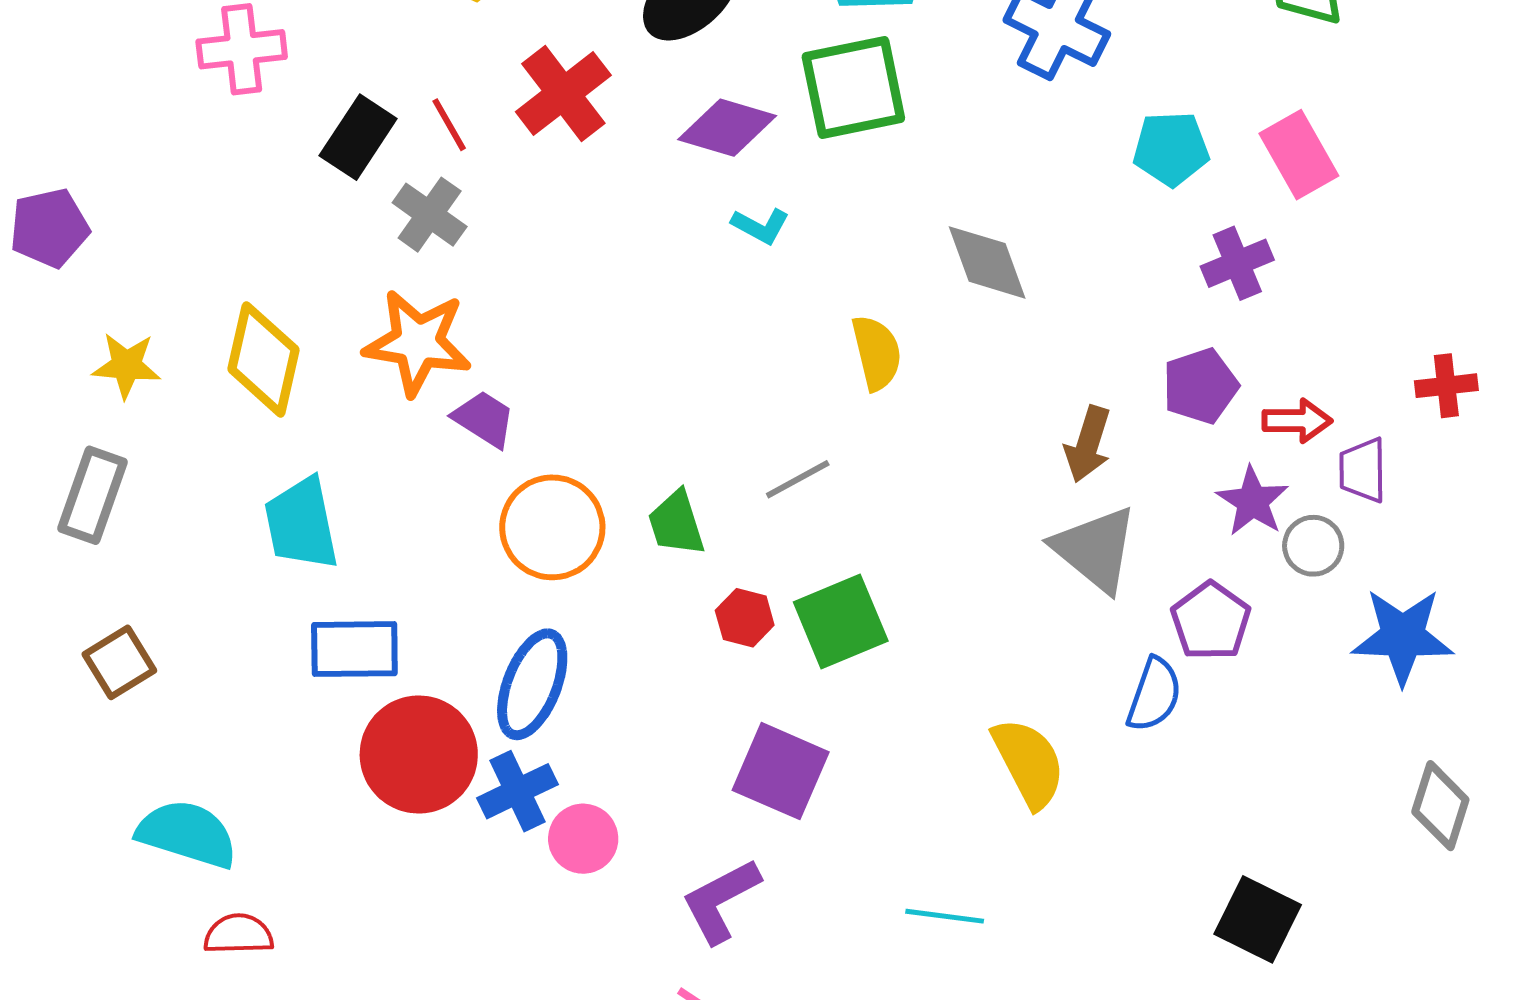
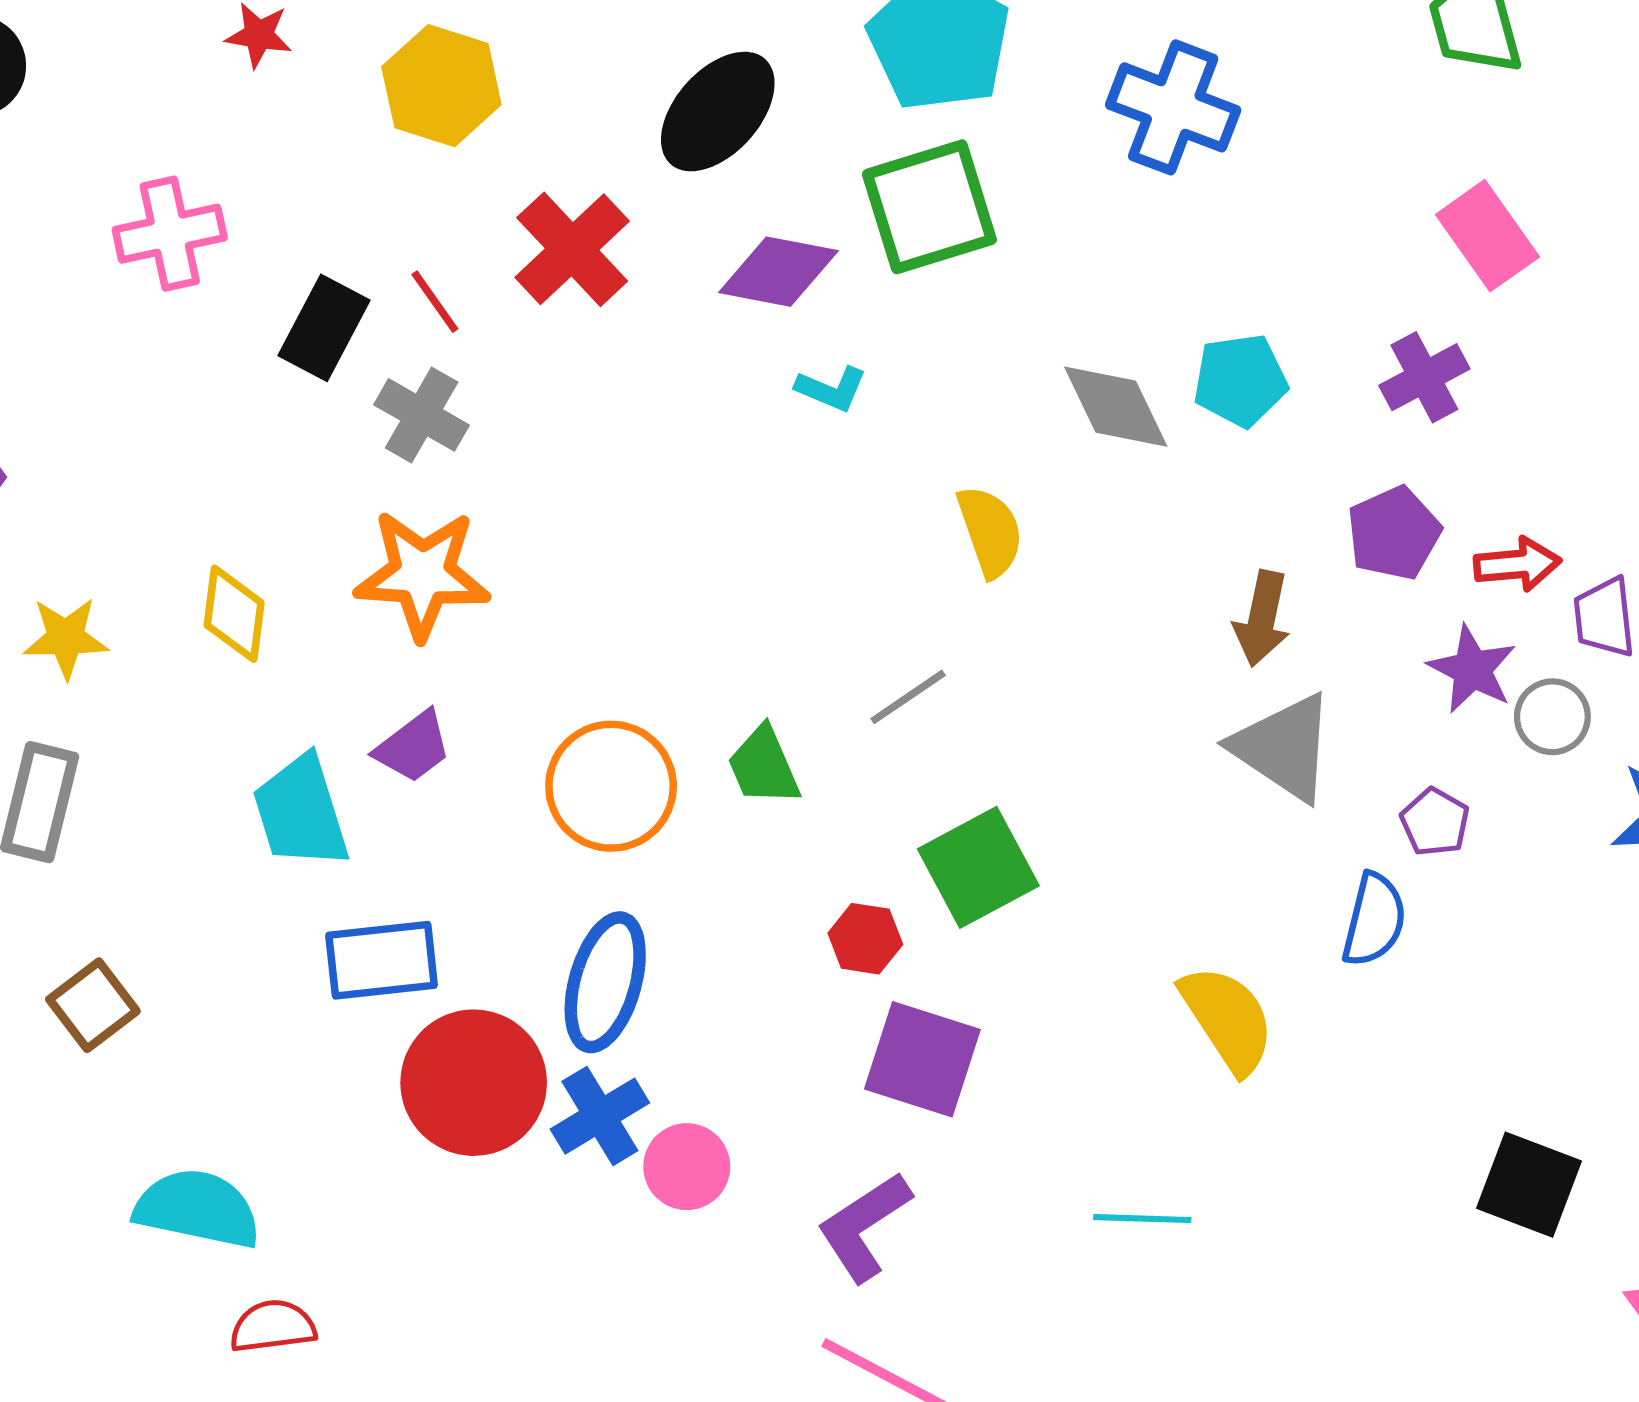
cyan pentagon: (1171, 149) -> (1240, 380), moved
yellow diamond: (263, 359) -> (234, 614), size x0.7
purple trapezoid: (484, 419) -> (413, 747), moved, turned 116
red hexagon: (745, 618) -> (865, 939), moved
purple pentagon: (1211, 621) -> (1435, 822), size x0.7

